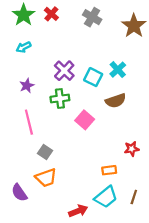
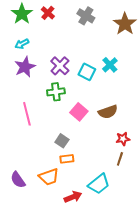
purple star: (27, 86) -> (25, 67), moved, size x1.5
brown semicircle: (116, 101) -> (108, 112), moved
gray square: (45, 152) -> (62, 141), moved
orange rectangle: (109, 170) -> (67, 159), moved
orange trapezoid: (46, 178) -> (49, 177), moved
brown line: (134, 197) -> (120, 159), moved

